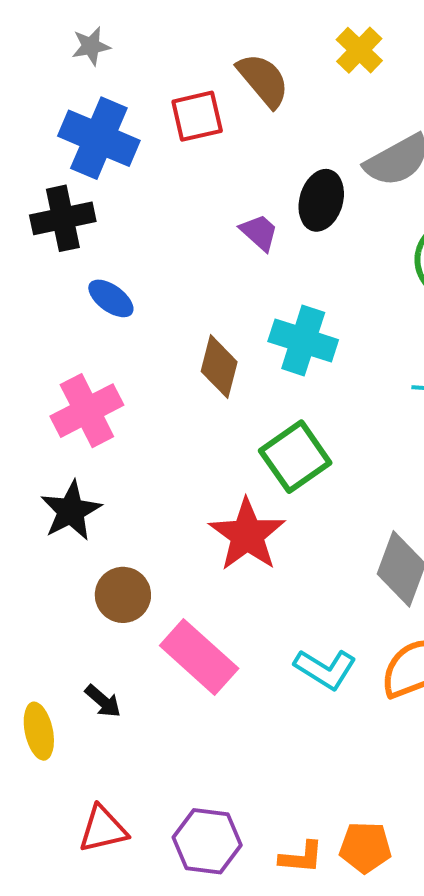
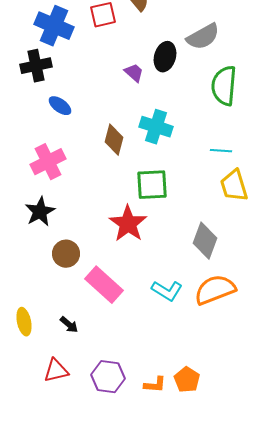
green square: (295, 457) -> (152, 185), turned 32
black arrow: (103, 701) -> (69, 325), moved
orange pentagon: (365, 847) -> (187, 380), turned 30

